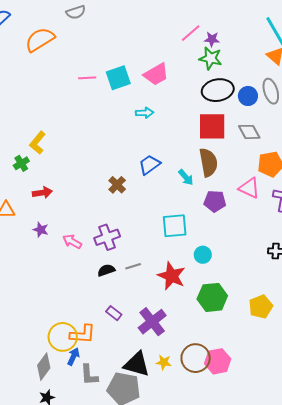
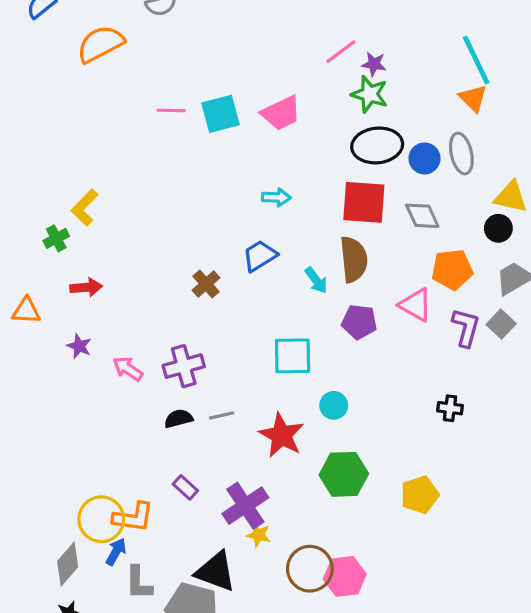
cyan arrow: (145, 113) -> (276, 197), moved
yellow star: (164, 362) -> (259, 535), moved

